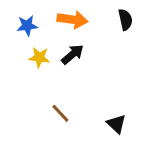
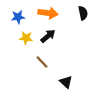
brown line: (60, 113) -> (42, 62), moved
black triangle: (116, 124) -> (66, 82), moved

